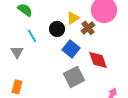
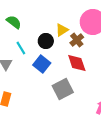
blue square: (71, 49) -> (42, 64), moved
red diamond: (98, 60) -> (77, 63), moved

